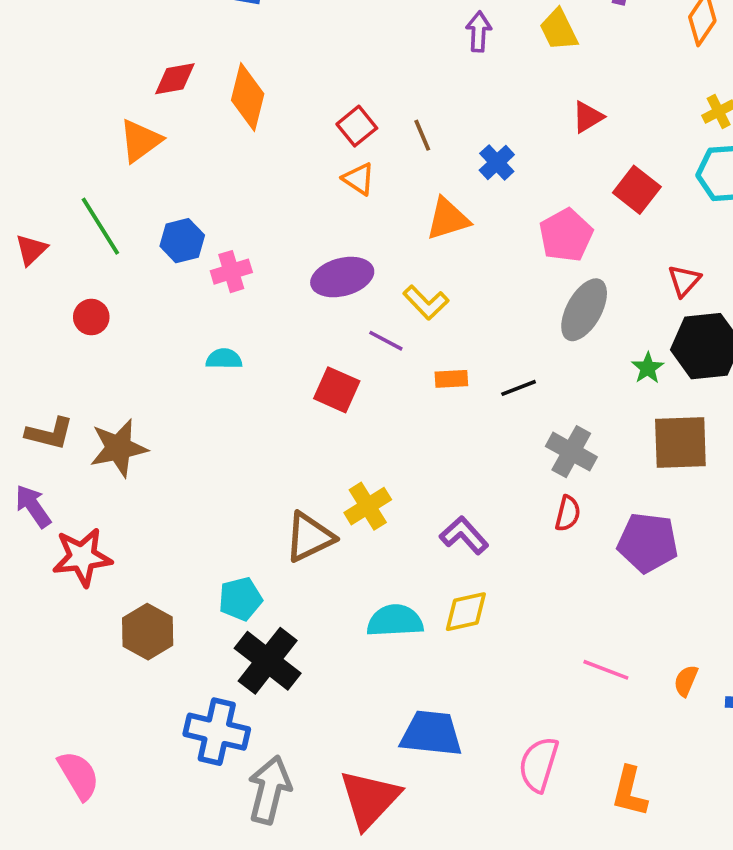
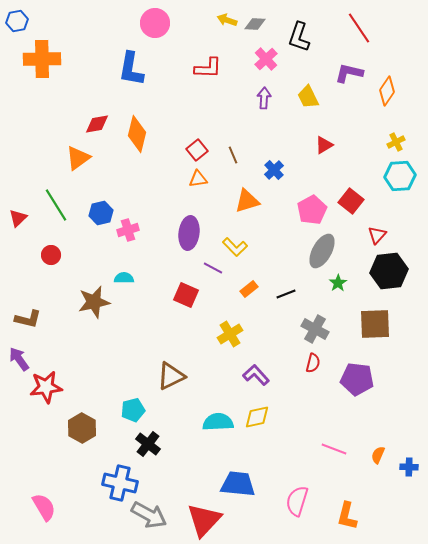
orange triangle: (359, 179) -> (198, 179), turned -42
red square: (637, 190) -> (351, 201), moved
purple ellipse: (342, 277) -> (189, 233), turned -68
green star: (648, 368) -> (338, 283), moved
orange rectangle: (451, 379) -> (249, 289), turned -36
brown star: (119, 448) -> (94, 302), moved
yellow cross: (368, 506) -> (230, 334), moved
black cross: (268, 661) -> (148, 444), size x0.7
gray arrow: (269, 790) -> (149, 515), turned 105

